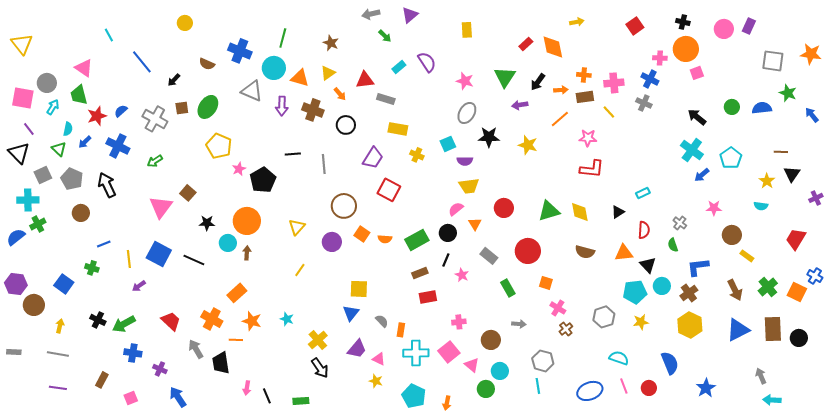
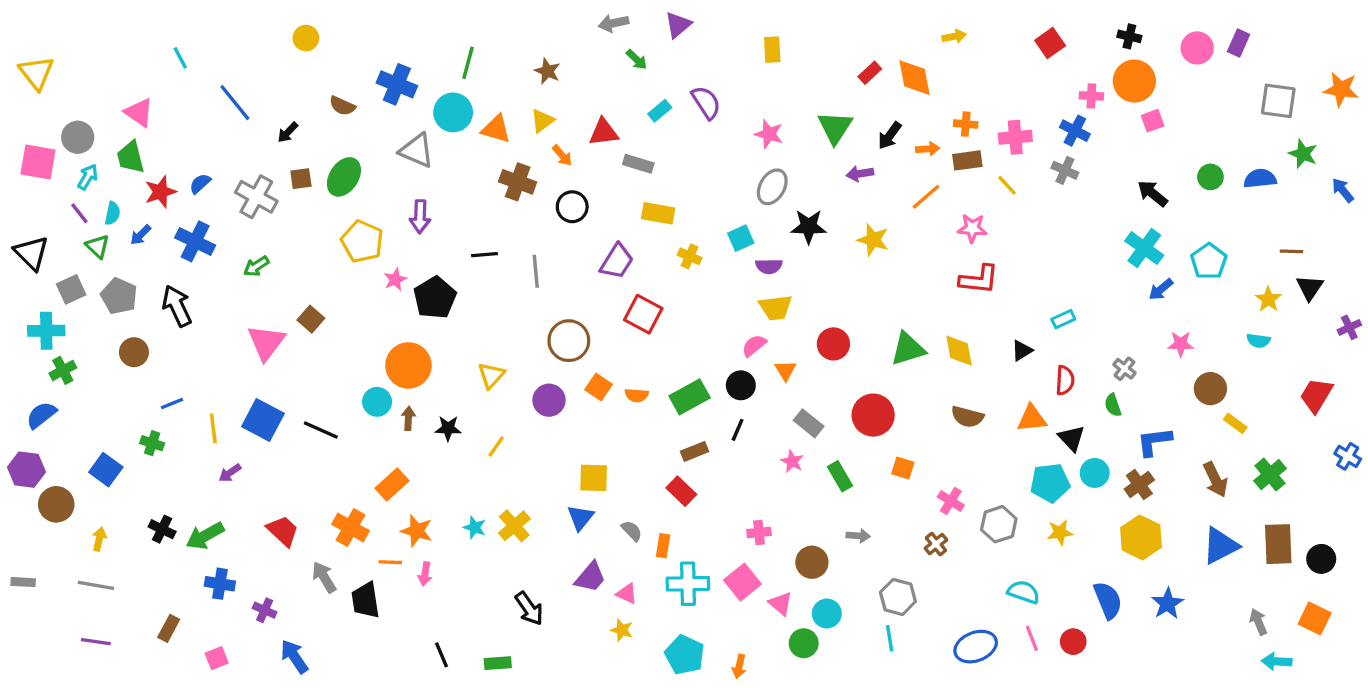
purple arrow: (282, 106) -> (420, 217), moved
purple line: (29, 129) -> (79, 213), moved
black star: (207, 223) -> (448, 428), moved
blue semicircle: (16, 237) -> (41, 415), moved
pink star: (462, 275) -> (792, 461), moved
orange square: (797, 292) -> (1315, 618), moved
red rectangle: (428, 297) -> (681, 491), moved, turned 54
pink cross: (558, 308) -> (951, 501), moved
yellow cross: (318, 340) -> (514, 526), moved
pink arrow: (247, 388) -> (425, 574), moved
blue star: (706, 388) -> (1167, 604), moved

